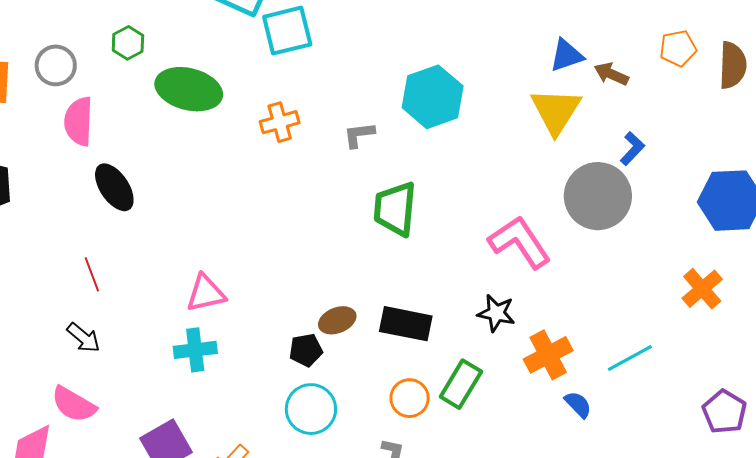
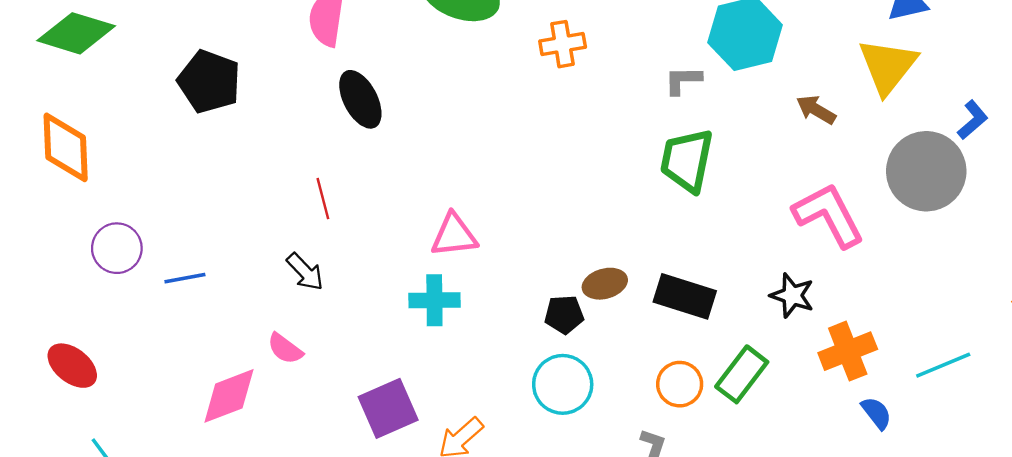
brown arrow: (611, 74) -> (816, 110), moved
gray L-shape: (359, 135) -> (683, 80), moved
pink semicircle: (74, 404) -> (285, 349), size x0.7

